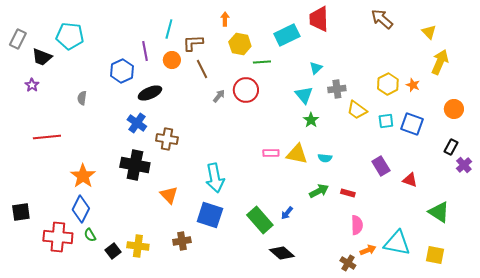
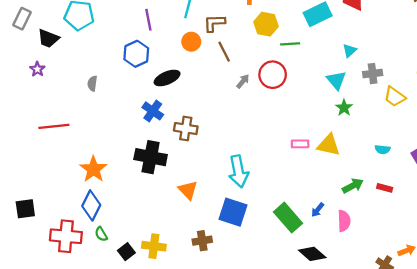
purple line: (145, 51) -> (148, 20), moved
cyan semicircle: (325, 158) -> (382, 149), moved
pink semicircle: (357, 225) -> (344, 221), moved

